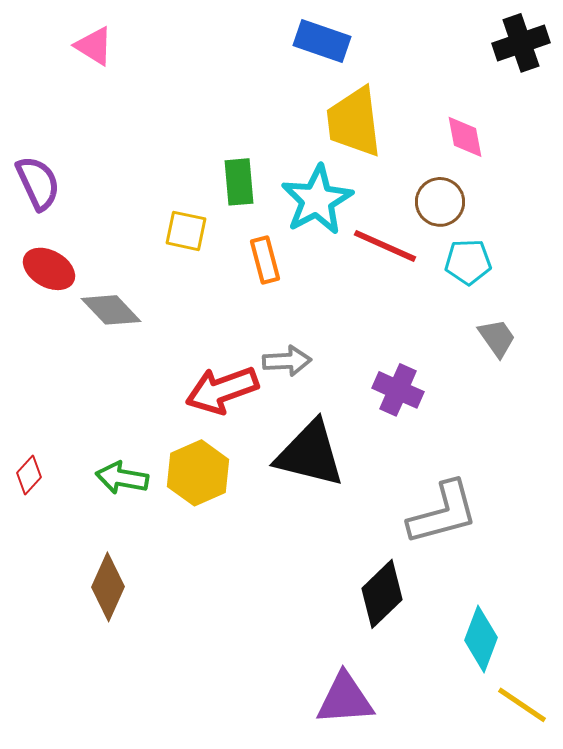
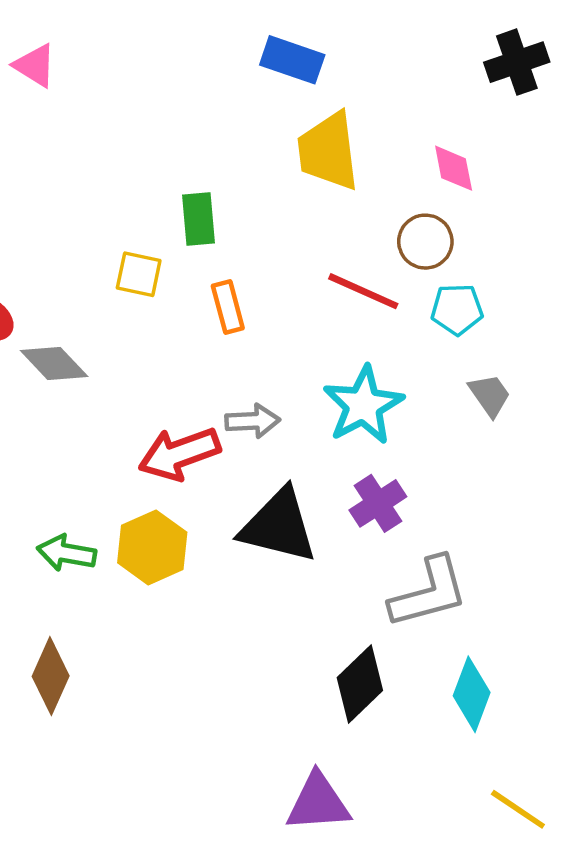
cyan star: (317, 200) -> (363, 405), moved
purple cross: (398, 390) -> (378, 503), moved, turned 33
cyan diamond: (481, 639) -> (472, 694), moved

